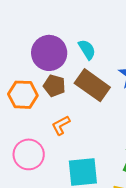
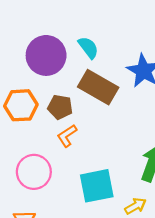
brown pentagon: (54, 86) -> (60, 107), moved

